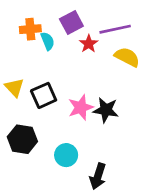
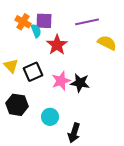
purple square: (71, 23) -> (44, 21), moved, turned 30
orange cross: (30, 29) -> (23, 22), turned 35
red star: (89, 44) -> (57, 45), moved, size x1.5
yellow semicircle: (127, 57) -> (107, 43), moved

